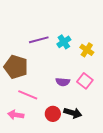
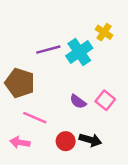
cyan cross: (64, 42) -> (79, 52), size x1.5
yellow cross: (87, 50) -> (104, 32), moved
purple semicircle: (63, 82) -> (78, 102), turned 32

